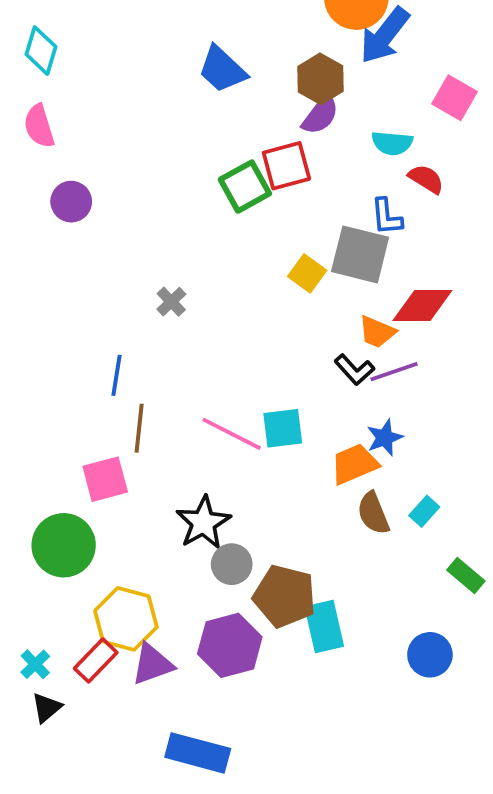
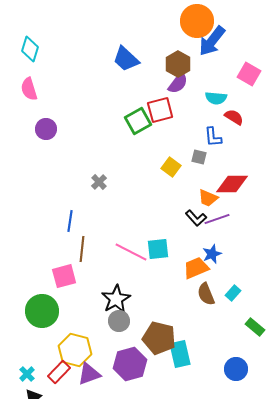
gray square: (360, 254) -> (199, 157), size x0.5
gray circle: (232, 564) -> (119, 321), moved

